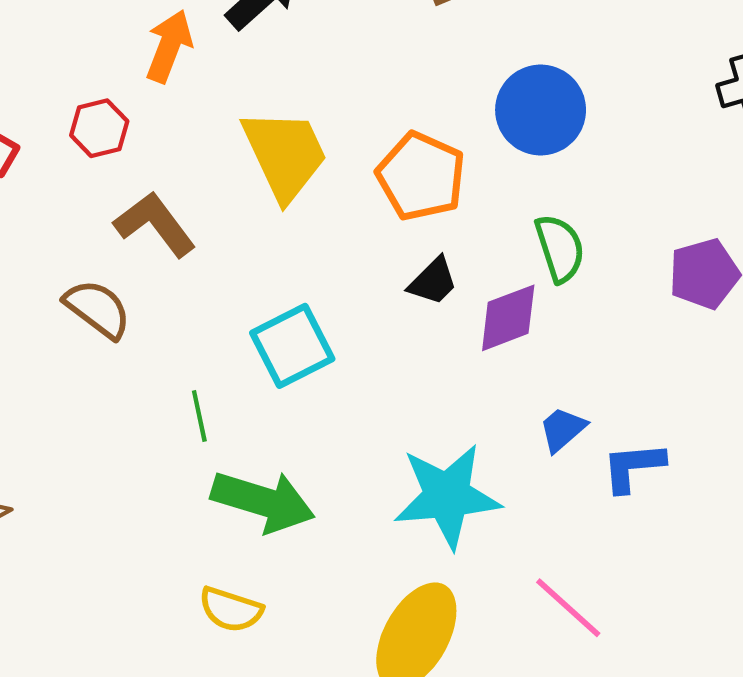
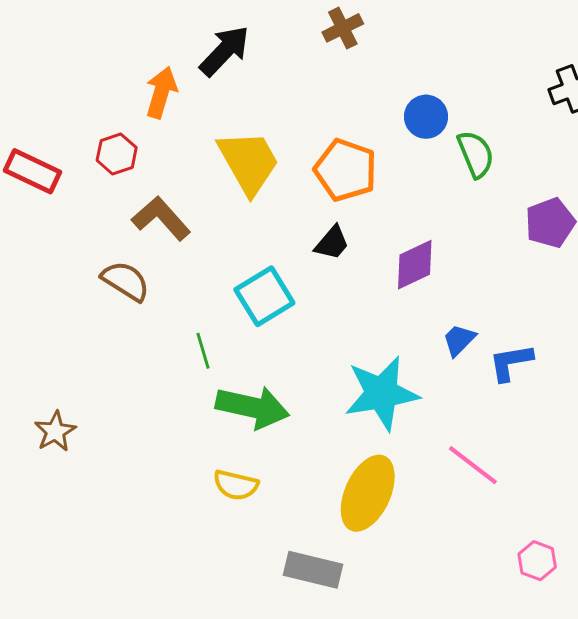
blue circle: (541, 110) -> (426, 117), size x0.7
green semicircle: (560, 248) -> (476, 154), moved
black trapezoid: (433, 281) -> (332, 243), moved

